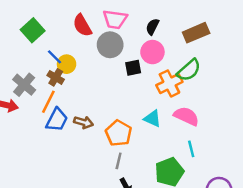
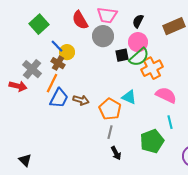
green semicircle: (189, 70) -> (139, 57), moved
cyan triangle: (152, 119) -> (129, 97), moved

